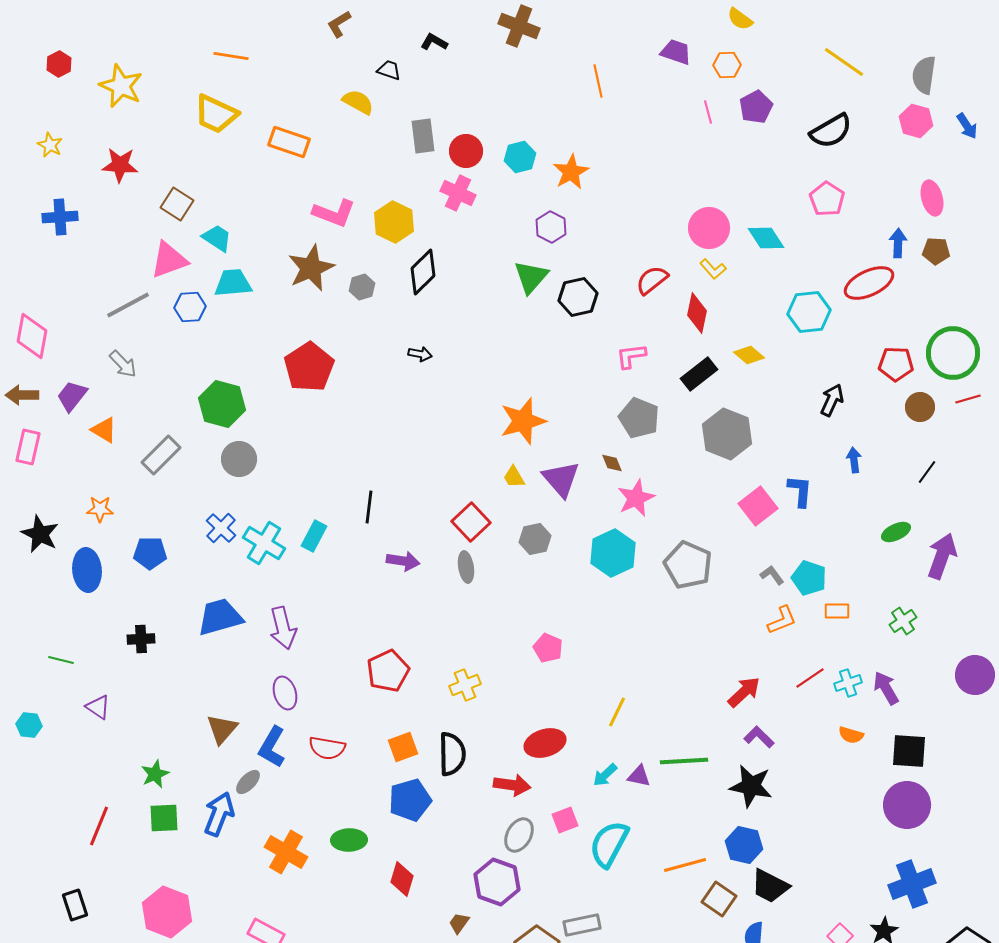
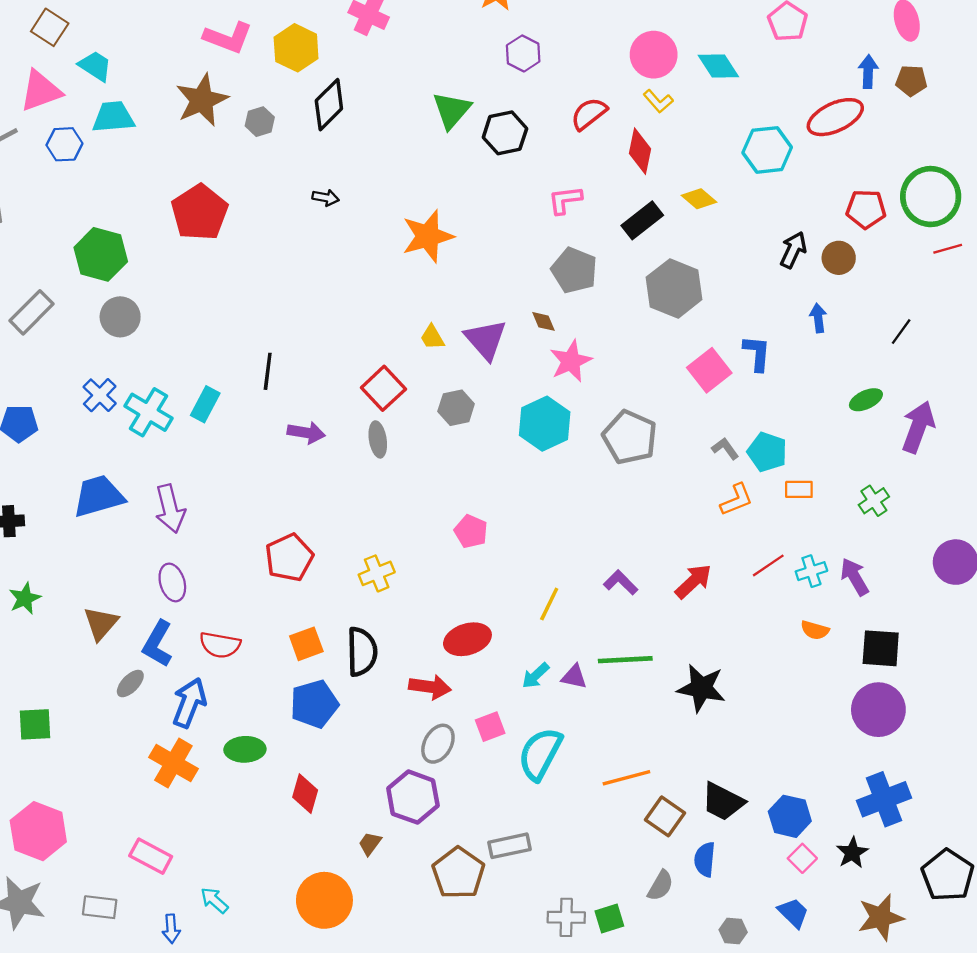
purple hexagon: (551, 227) -> (523, 53), moved
brown circle: (920, 407) -> (839, 258), moved
orange star: (523, 421) -> (428, 236), moved
purple L-shape: (759, 737) -> (621, 582), moved
green star: (155, 774) -> (25, 598), moved
blue arrow: (219, 814) -> (189, 703), moved
blue hexagon: (744, 845) -> (790, 816), moved

